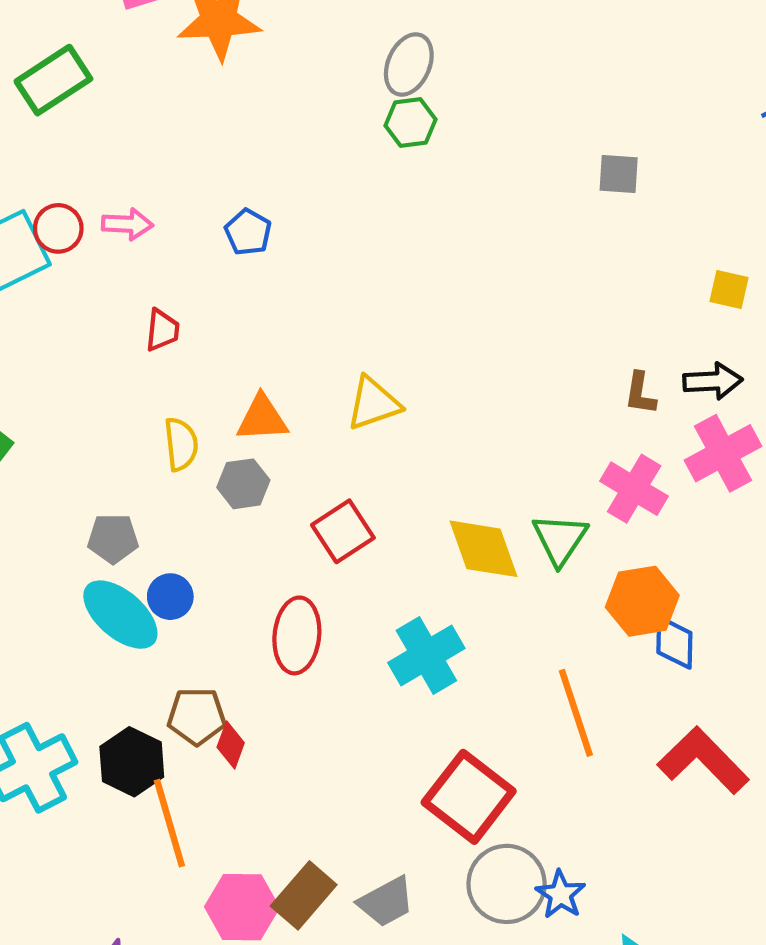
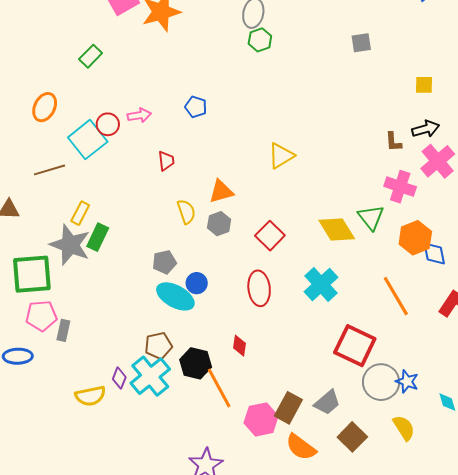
green rectangle: (53, 80) -> (91, 56), size x0.7
yellow triangle: (373, 403) -> (281, 156), moved
brown pentagon: (197, 716) -> (158, 346), moved

